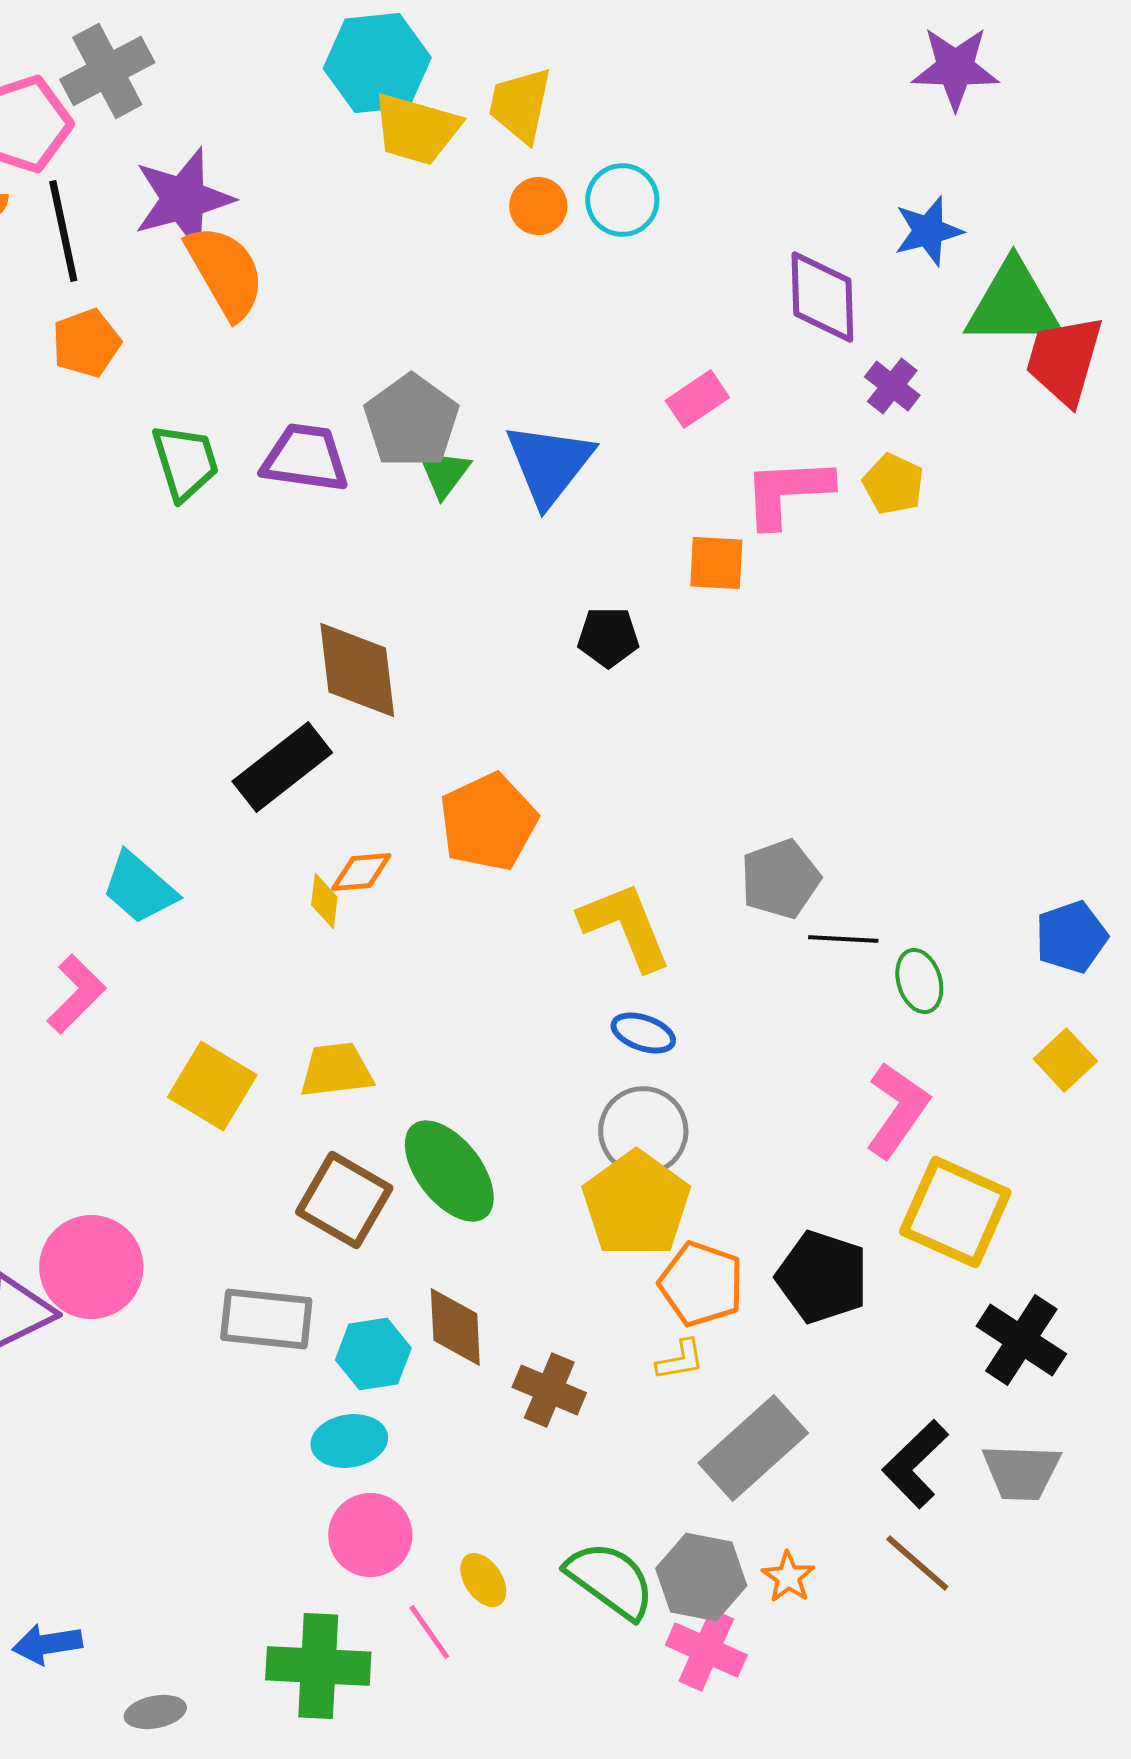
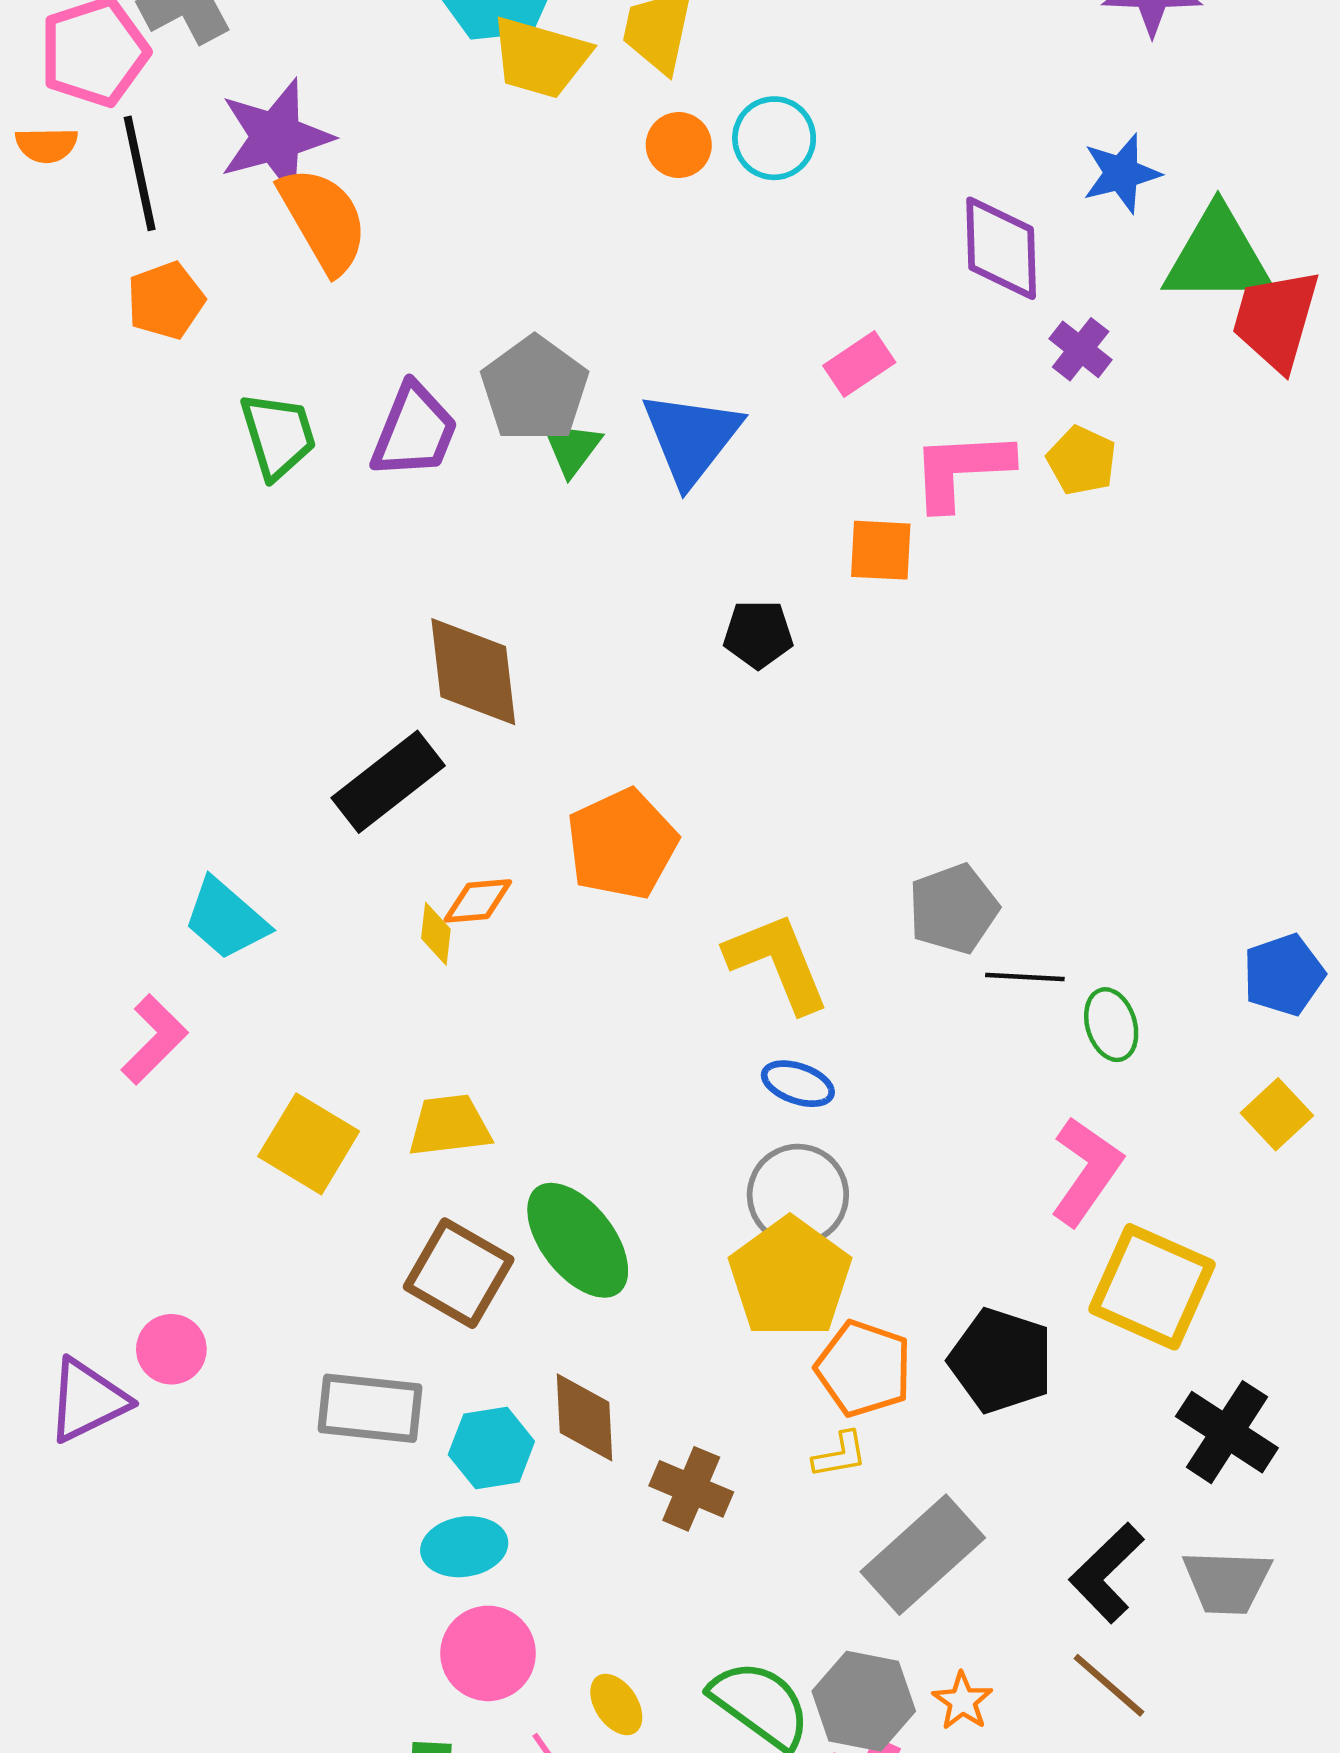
purple trapezoid: (305, 458) -> (414, 431), turned 104
pink circle: (91, 1267) -> (171, 1349), size x0.6

